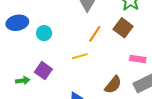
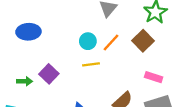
blue ellipse: (17, 23) -> (28, 32), moved
cyan circle: (44, 33) -> (88, 41), moved

